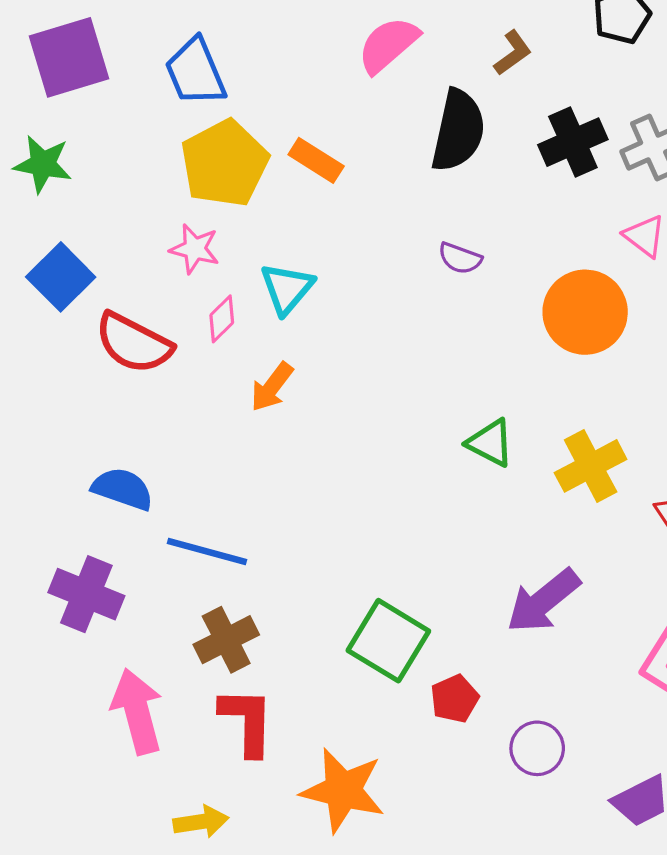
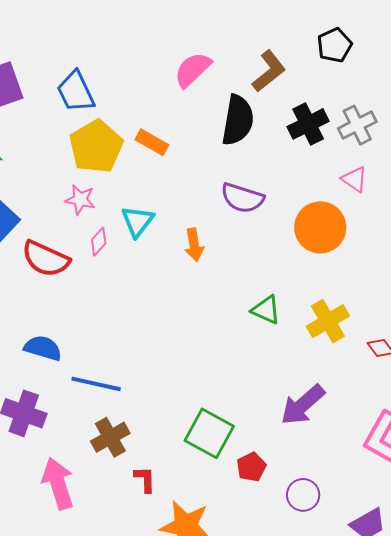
brown L-shape: (513, 53) -> (269, 71), size x1.5
purple semicircle: (460, 258) -> (242, 198), size x1.6
orange arrow: (272, 387) -> (194, 245), moved, turned -44
red L-shape: (247, 721) -> (145, 479), moved, size x0.6

